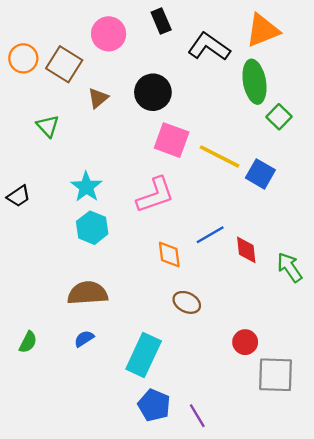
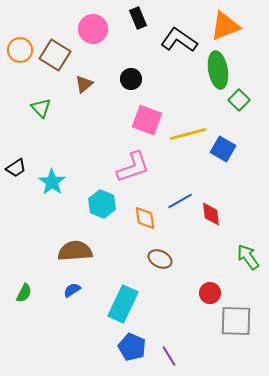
black circle: (153, 92) -> (131, 79), size x0.7
yellow line: (219, 156) -> (188, 134), turned -42
cyan star: (86, 187) -> (52, 182), moved
cyan hexagon: (92, 228) -> (102, 204), moved
green arrow: (290, 267) -> (248, 257), moved

